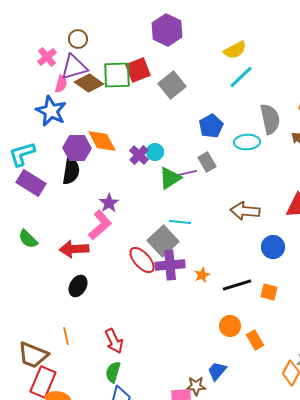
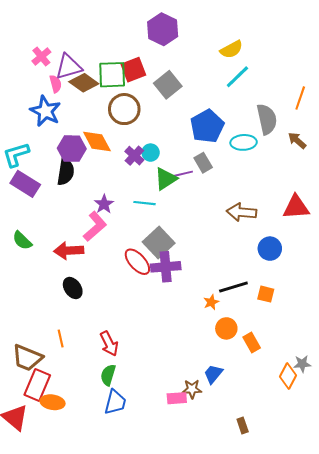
brown circle: (78, 39) -> (124, 109), moved, size x1.6
pink semicircle: (61, 84) -> (56, 84), turned -30
blue pentagon: (211, 126) -> (207, 126), size x1.4
cyan line: (180, 222) -> (144, 203), moved
orange star: (202, 275) -> (211, 302), moved
black ellipse: (78, 286) -> (73, 288), turned -65

